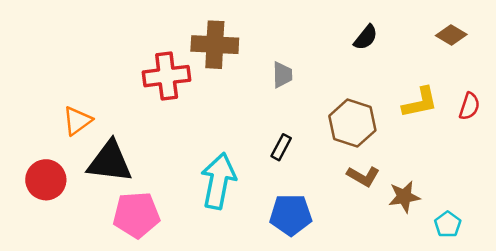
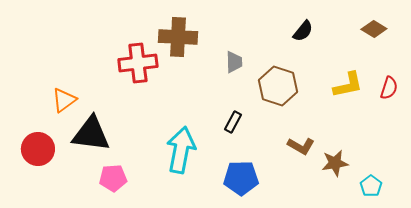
brown hexagon: (352, 123) -> (278, 86), moved
pink pentagon: (136, 215) -> (113, 178), size x0.7

